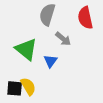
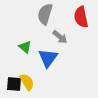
green triangle: (26, 49) -> (25, 47), size x0.6
blue triangle: (50, 61) -> (48, 58), size x1.5

